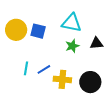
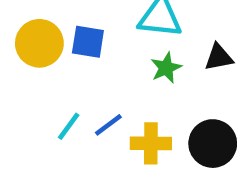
cyan line: (26, 68) -> (69, 126), turned 32

